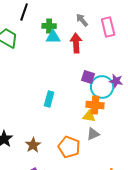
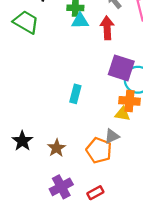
purple square: (88, 77) -> (121, 68), size x1.6
gray triangle: (93, 134) -> (112, 136), moved

